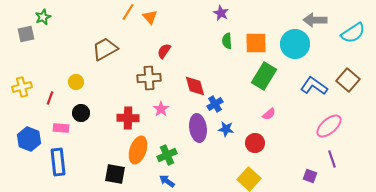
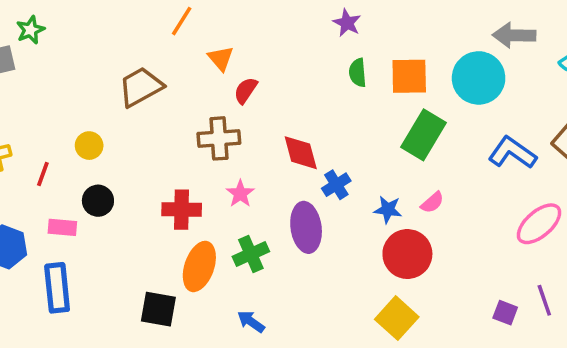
orange triangle: (150, 17) -> (221, 58), moved
blue star: (226, 129) -> (388, 210), moved
red circle: (255, 143) -> (407, 254), size x1.4
green cross: (167, 155) -> (251, 254), moved
purple line: (332, 159) -> (544, 300), moved

